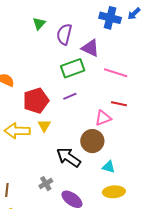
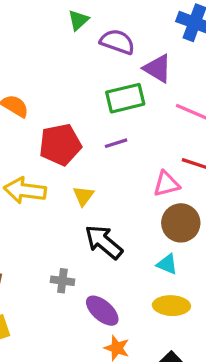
purple semicircle: (64, 34) -> (117, 42), turned 90
yellow triangle: (44, 126) -> (83, 196), moved
brown circle: (92, 141) -> (181, 223), moved
gray cross: (46, 184) -> (62, 281), turned 32

